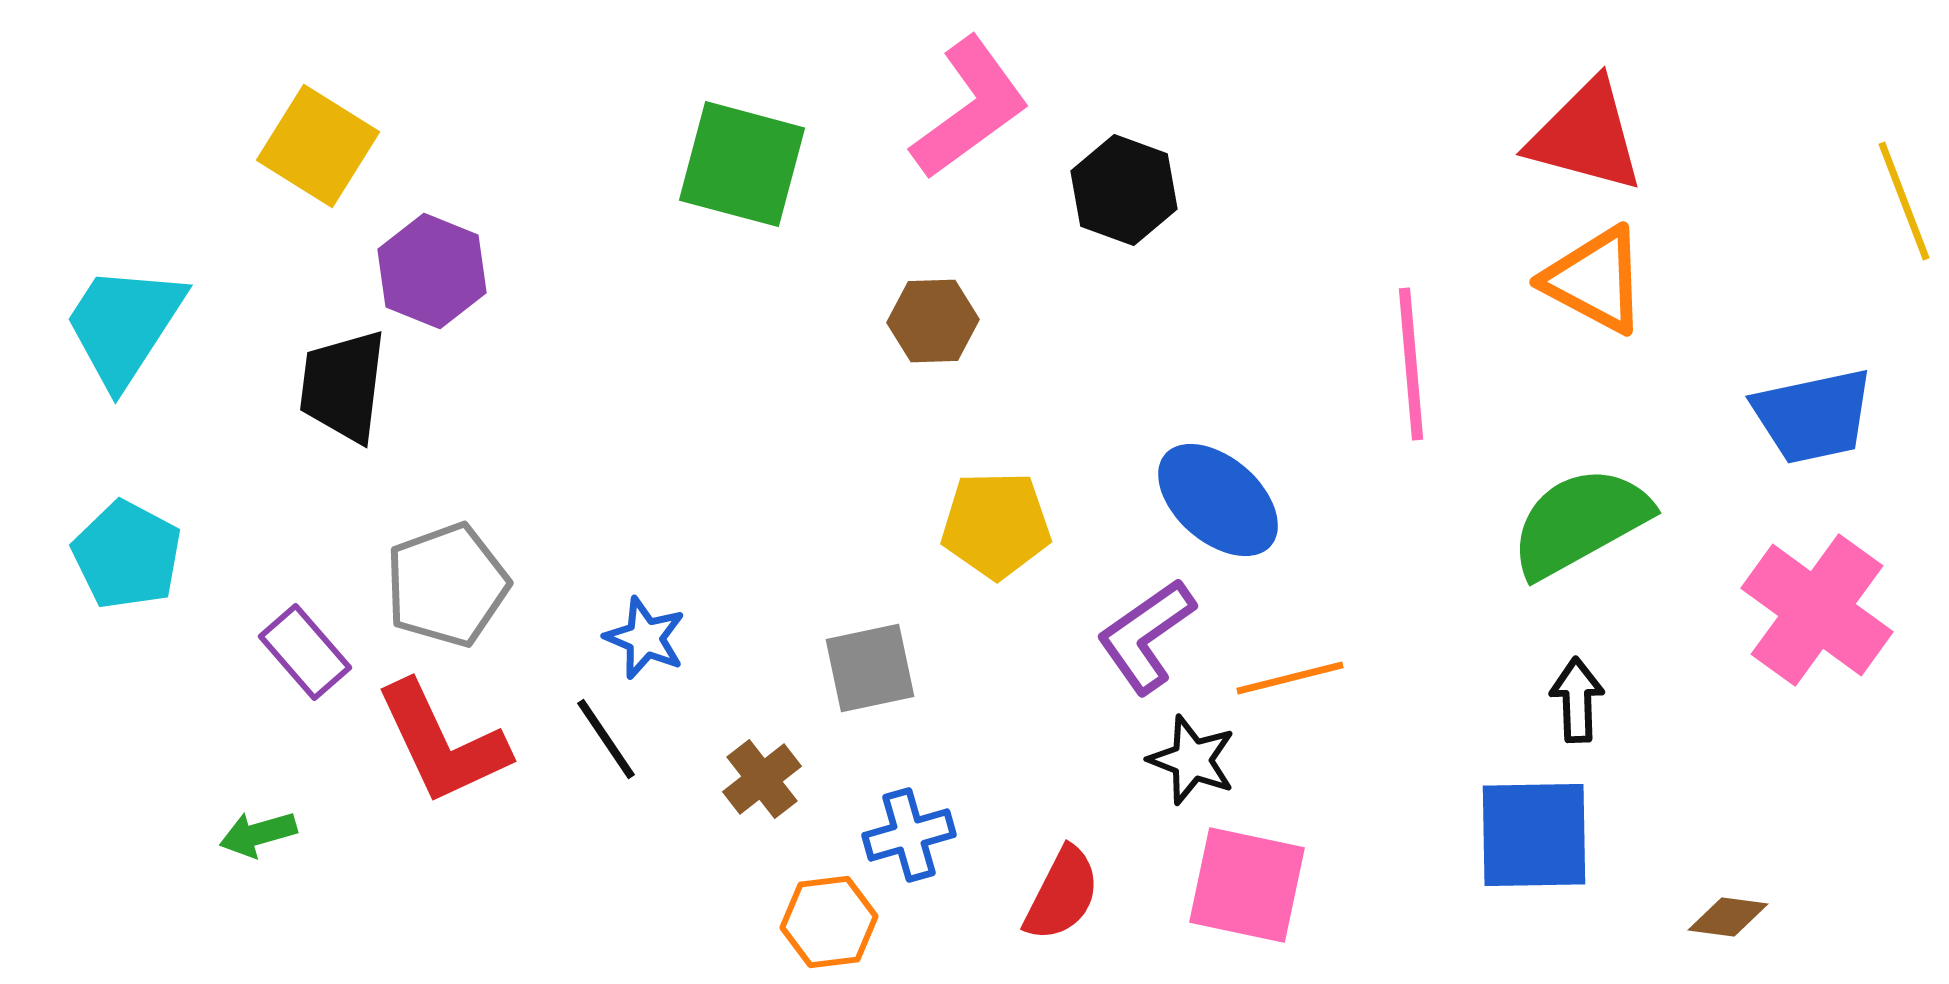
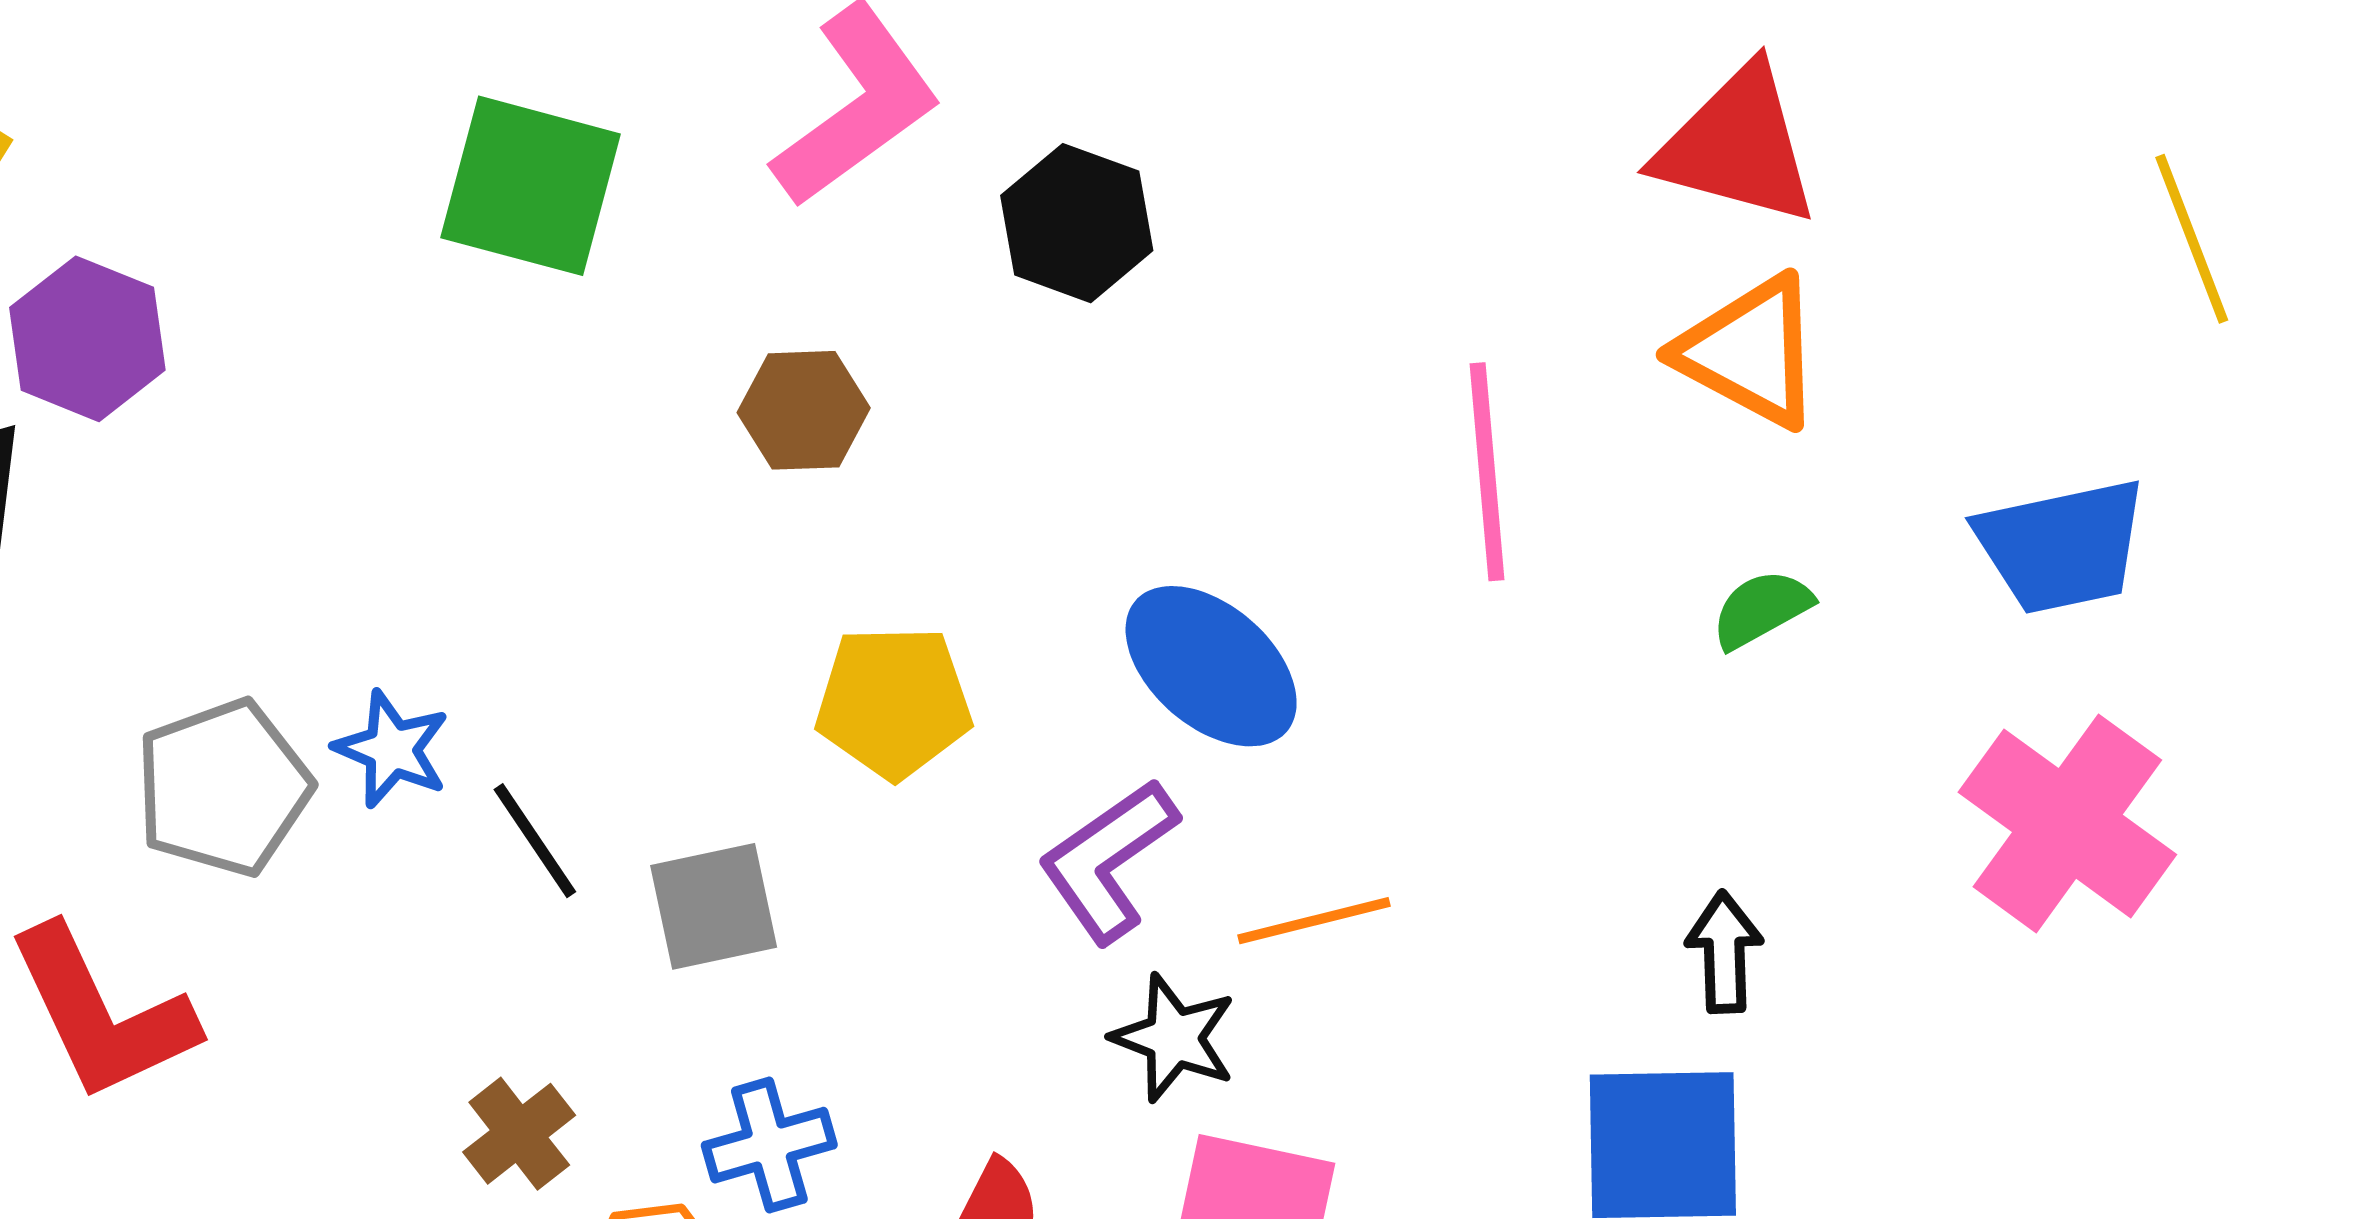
green semicircle: (1580, 522) -> (1761, 609), moved, size x0.5
gray pentagon: (447, 585) -> (223, 788), moved
blue star: (645, 638) -> (392, 749), moved
black line: (606, 739) -> (535, 841), moved
brown cross: (762, 779) -> (519, 1134), moved

